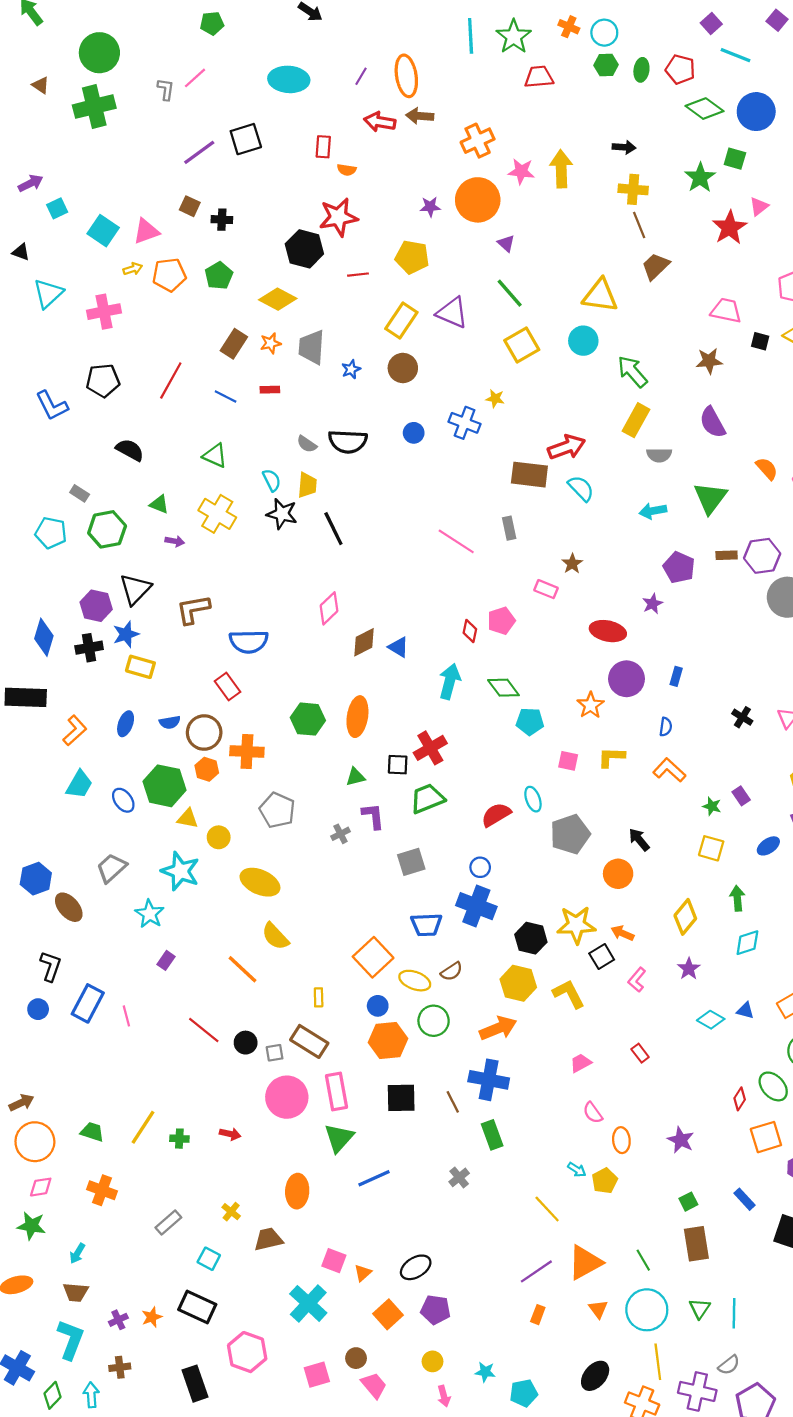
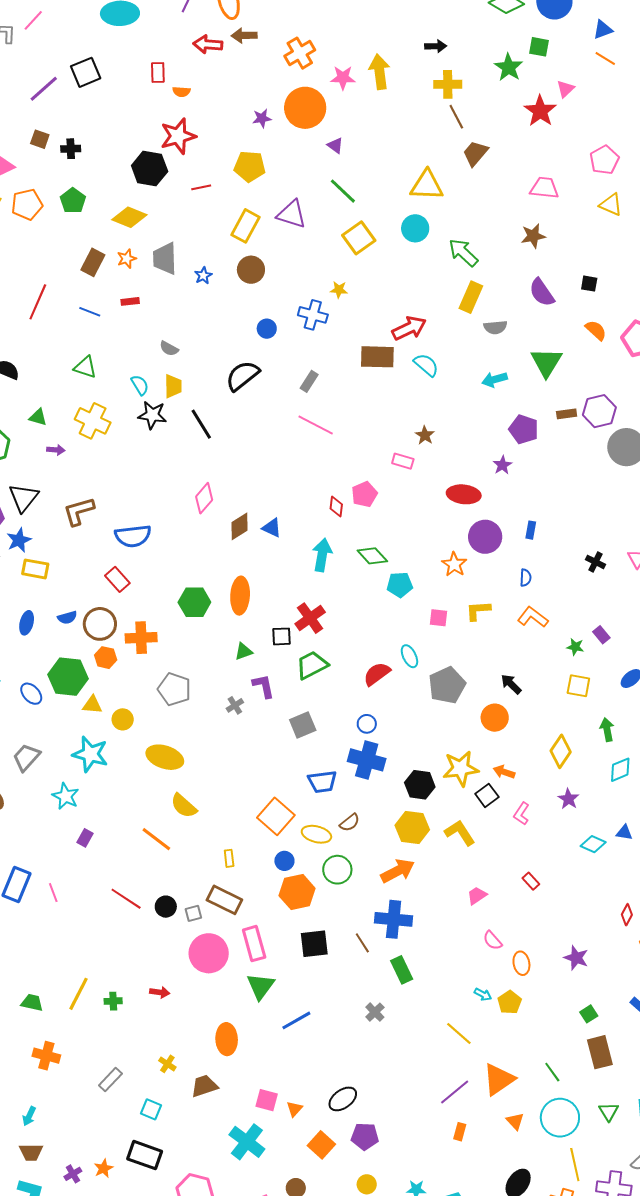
black square: (760, 341) -> (589, 284), moved
black semicircle: (348, 442) -> (242, 376), moved, turned 144
gray rectangle: (509, 528) -> (309, 381), moved, turned 50

